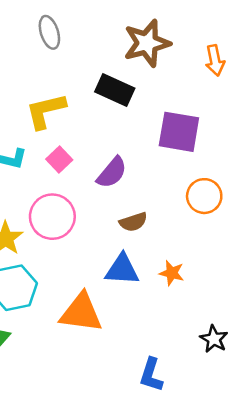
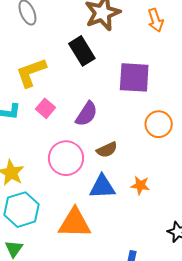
black rectangle: (115, 90) -> (82, 51), turned 40
pink circle: (52, 217) -> (66, 158), moved

